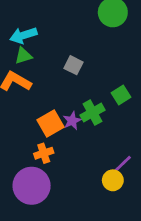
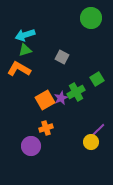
orange cross: (44, 153) -> (46, 128), moved
purple circle: (32, 186) -> (31, 146), size x0.7

